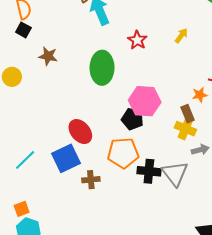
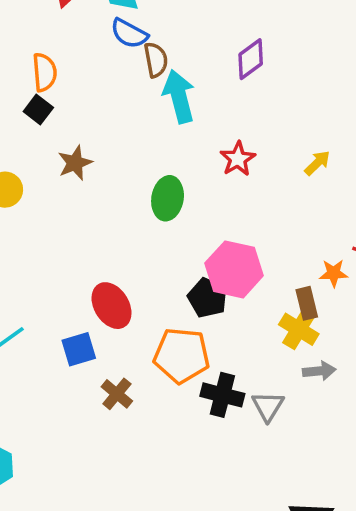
brown star: (48, 56) -> (75, 163), turned 30
green ellipse: (102, 68) -> (168, 198), size x0.7
blue square: (66, 158) -> (79, 349), size x0.7
gray triangle: (175, 174) -> (268, 406), size x0.7
brown cross: (91, 180) -> (117, 394), turned 36

